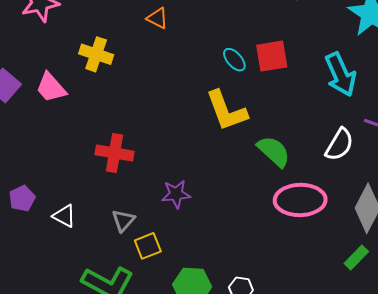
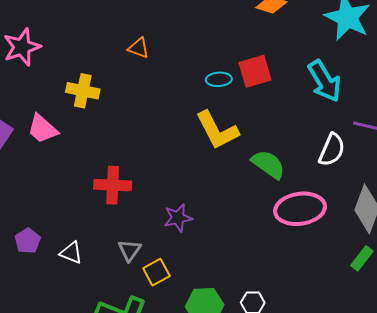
cyan ellipse: (234, 60) -> (219, 79), turned -45

